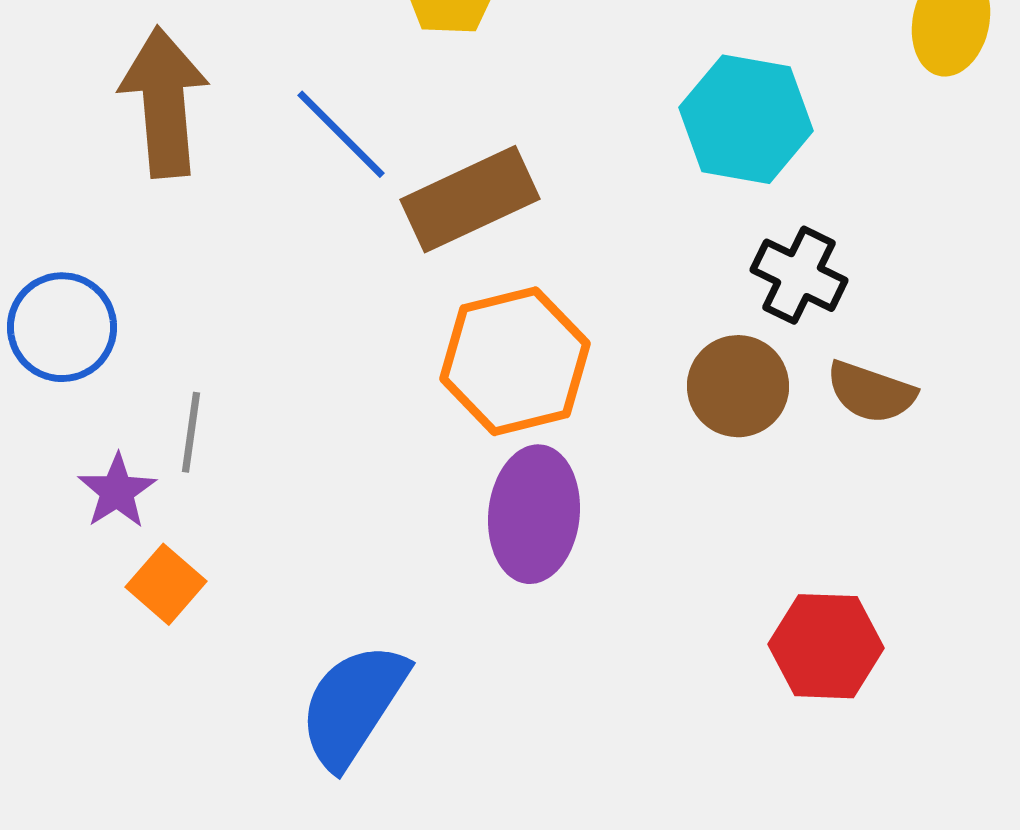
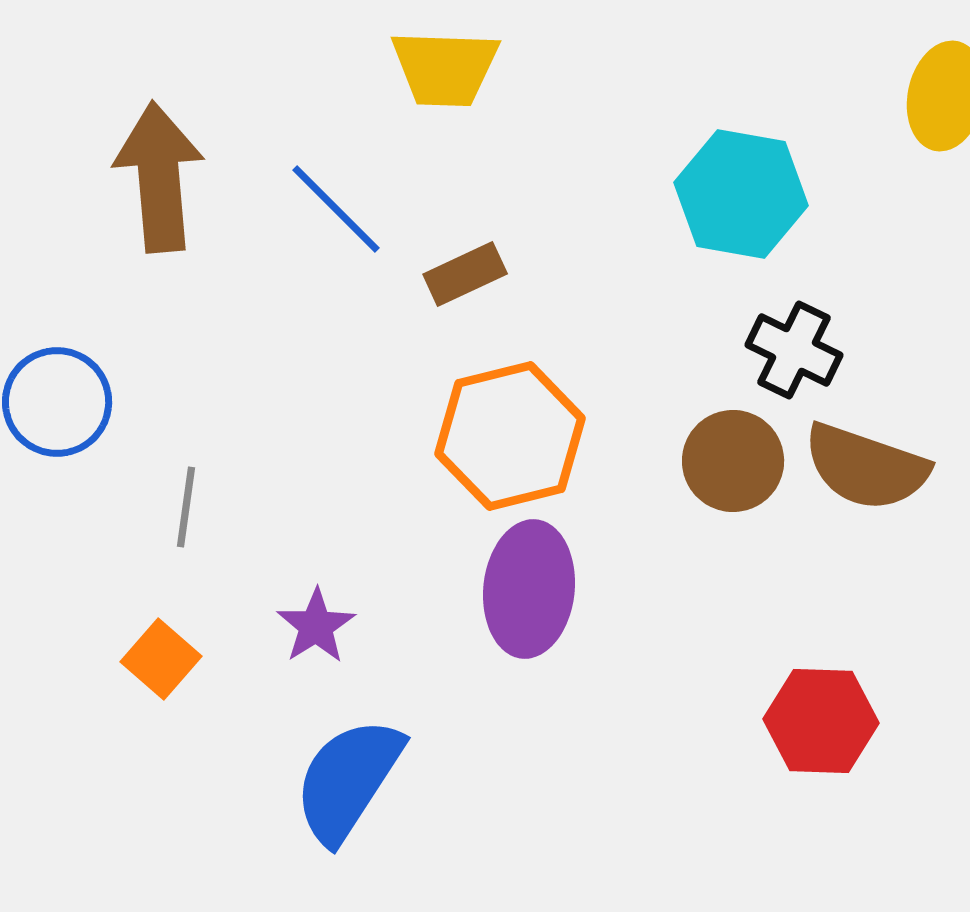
brown rectangle: (470, 199) -> (465, 274), size x0.6
brown semicircle: (871, 392) -> (866, 467), size x1.4
purple star: (117, 491) -> (316, 626), moved

